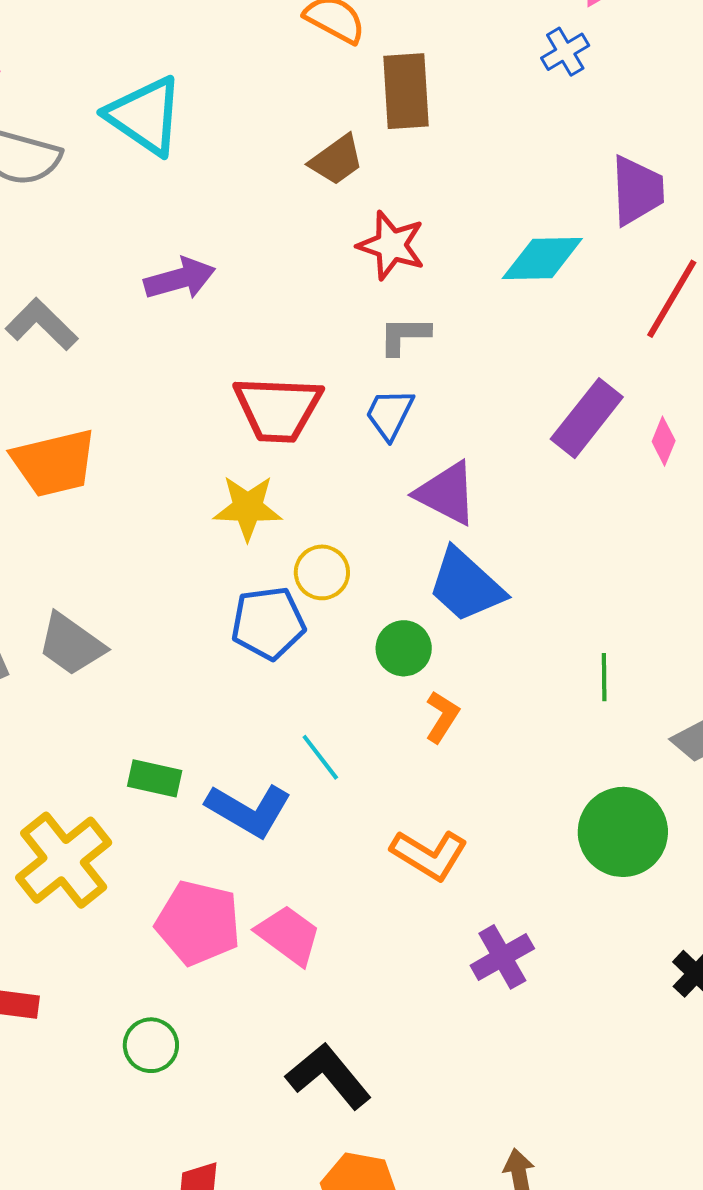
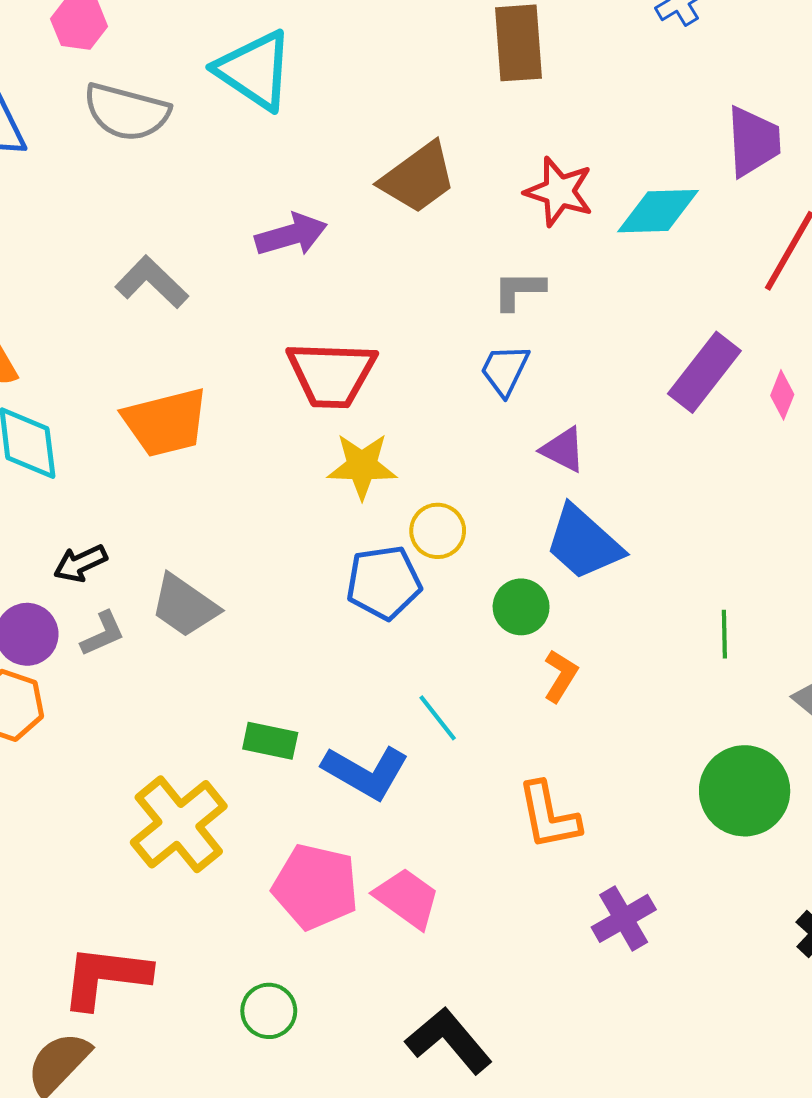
brown trapezoid: (336, 160) -> (418, 178), moved, size x1.4
red star: (391, 245) -> (559, 192), moved
red trapezoid: (278, 409) -> (332, 374), moved
purple triangle: (447, 493) -> (563, 450), size x0.7
orange L-shape: (429, 855) -> (549, 816), turned 48

